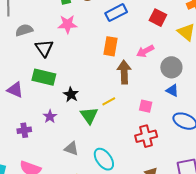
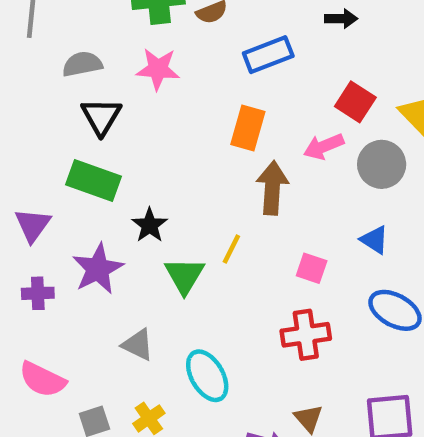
red square: (158, 18) -> (355, 102), moved
gray semicircle: (24, 30) -> (82, 64), moved
gray circle: (171, 67) -> (382, 164), moved
purple triangle: (15, 90) -> (33, 225), moved, turned 36
yellow line: (109, 101) -> (231, 249), turned -40
purple star: (50, 116) -> (98, 269), size x1.6

